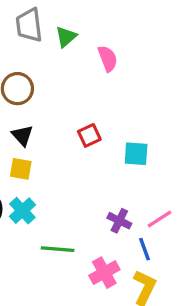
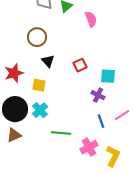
black triangle: (22, 135) -> (48, 61), moved
purple cross: (119, 221) -> (98, 95), moved
blue line: (144, 249) -> (101, 121), moved

